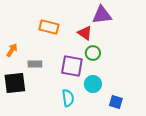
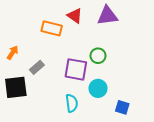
red triangle: (85, 33) -> (75, 16), moved
gray rectangle: (35, 64) -> (37, 67), turned -40

